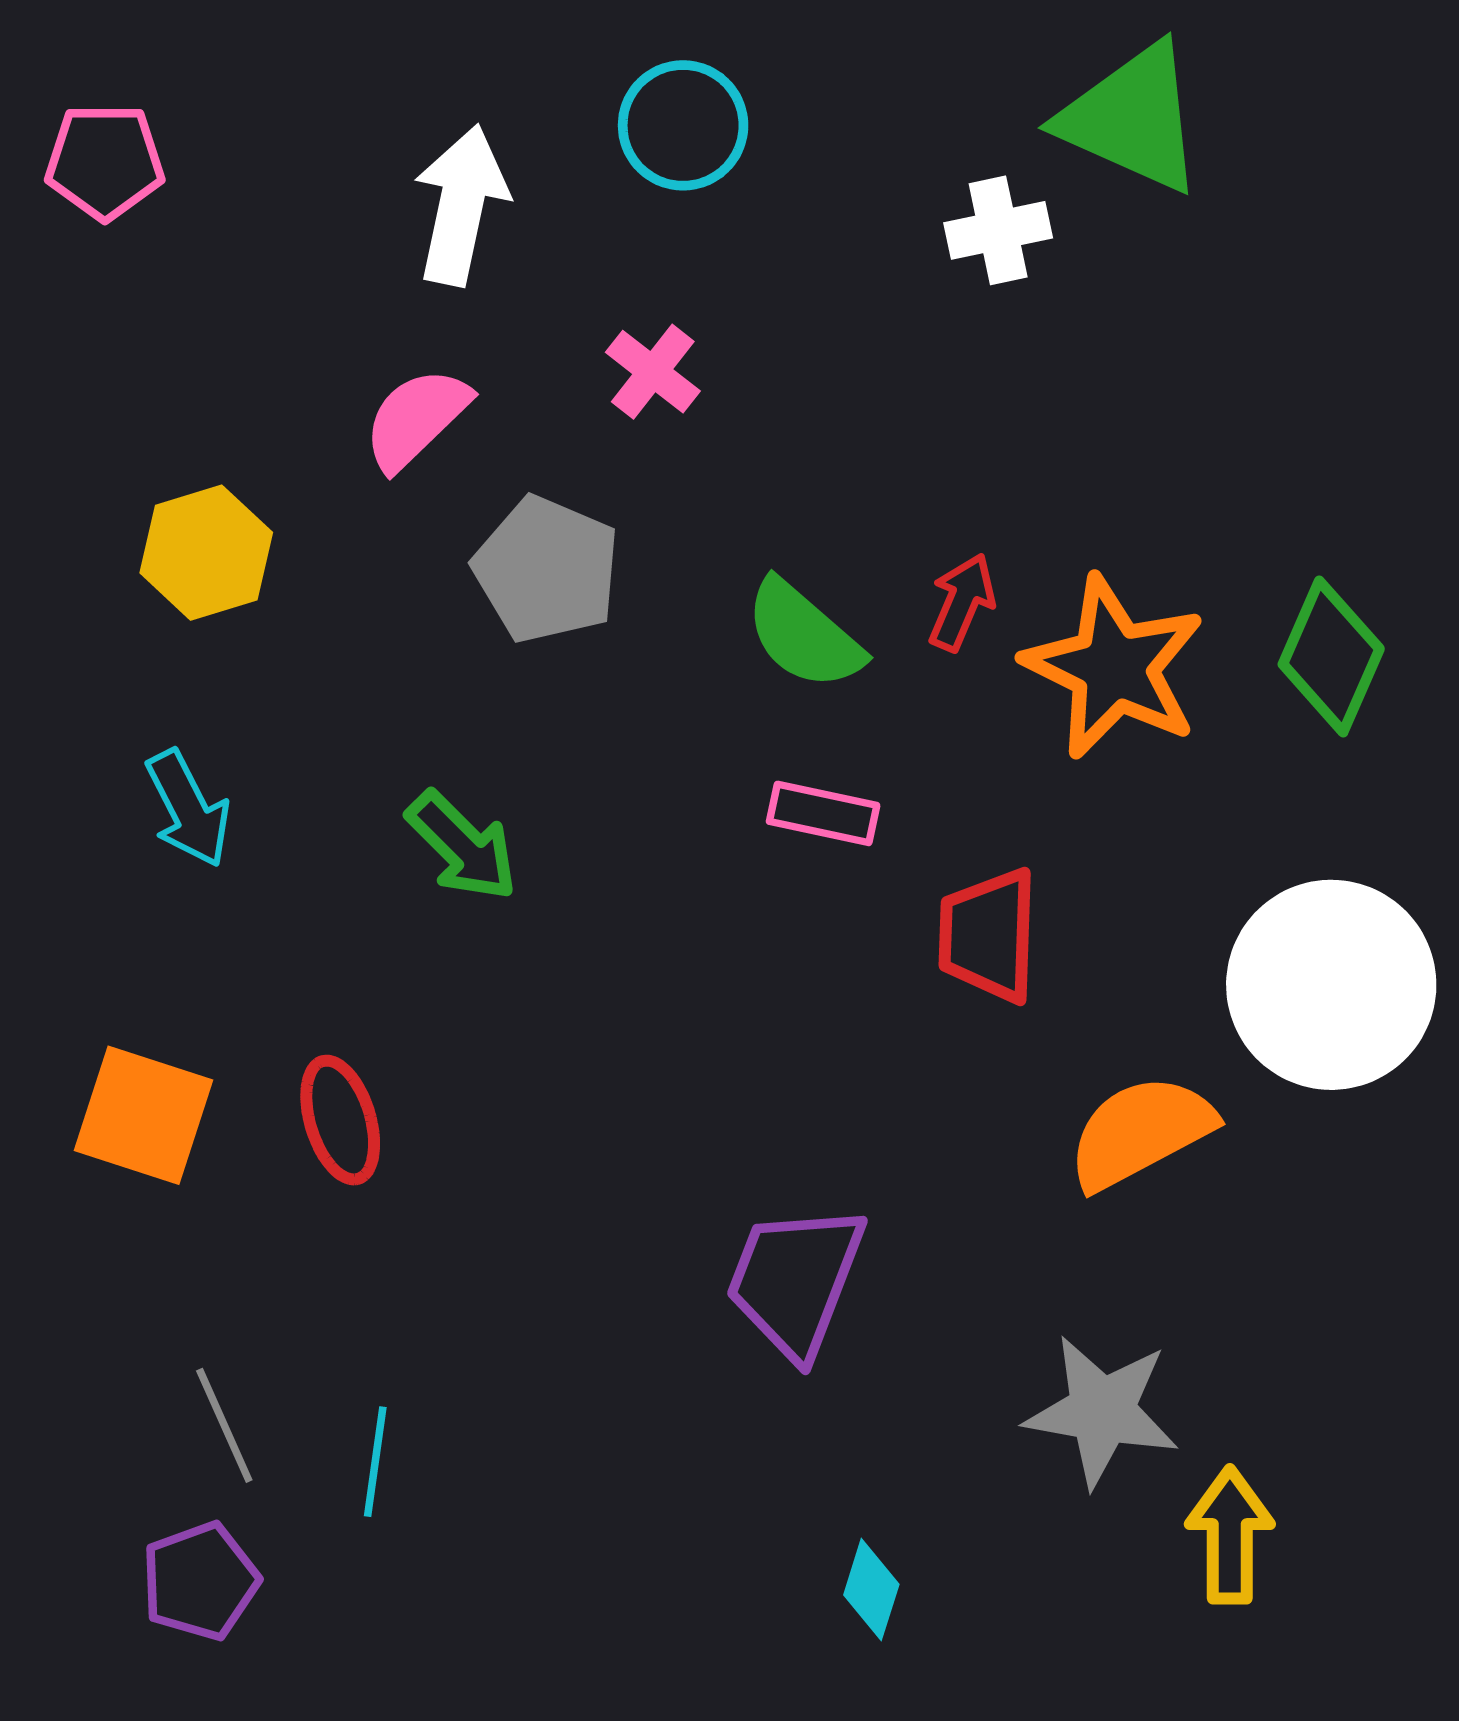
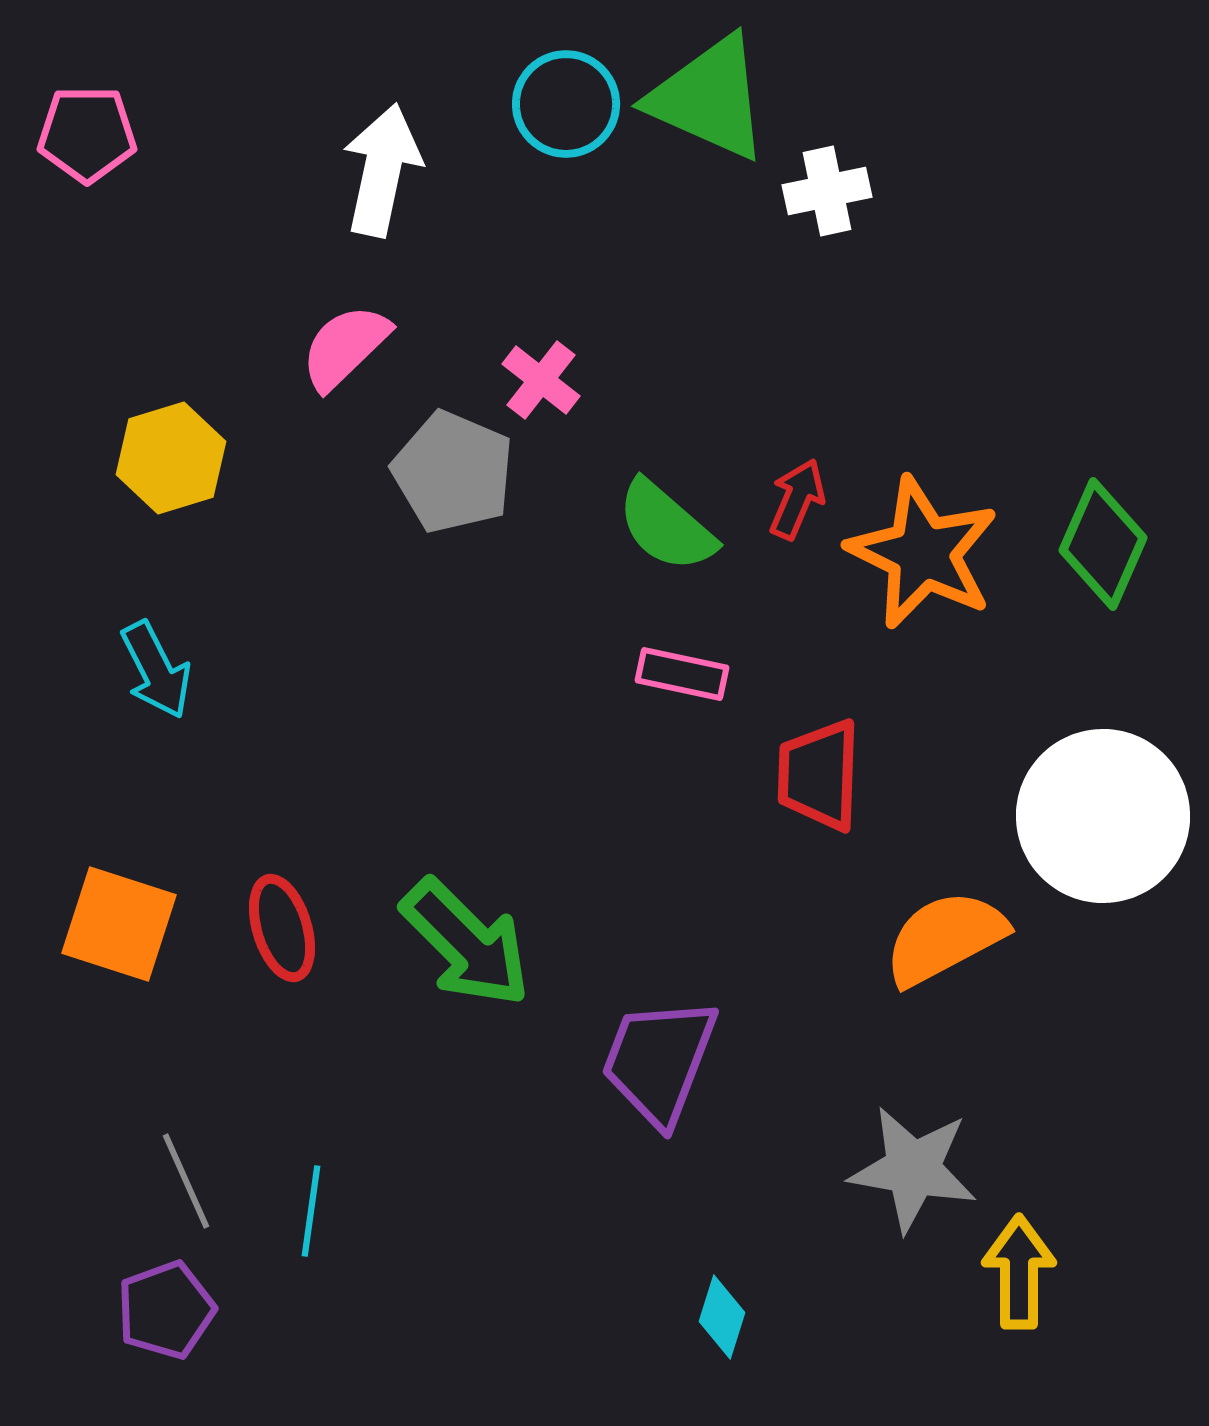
green triangle: (1132, 118) -> (709, 98), moved
pink cross: (653, 372) -> (541, 380), moved
green arrow: (462, 846) -> (466, 943), moved, size x1.4

